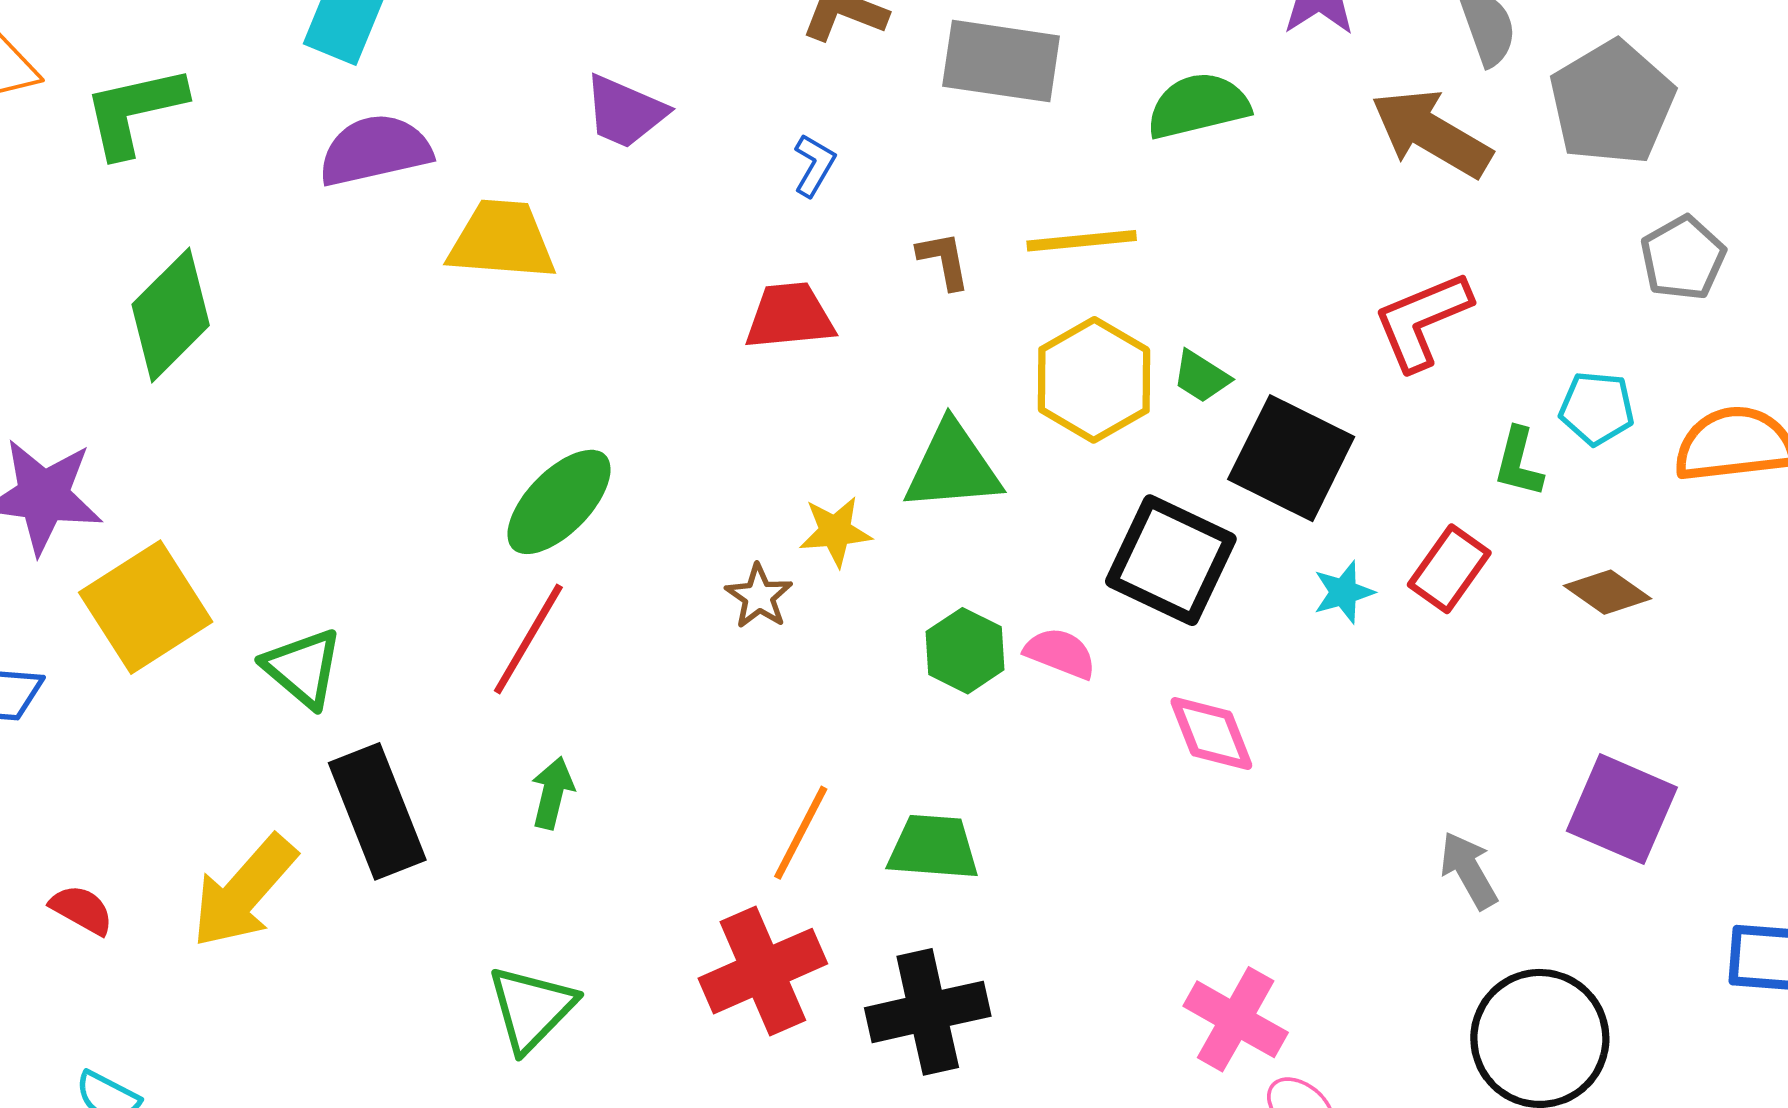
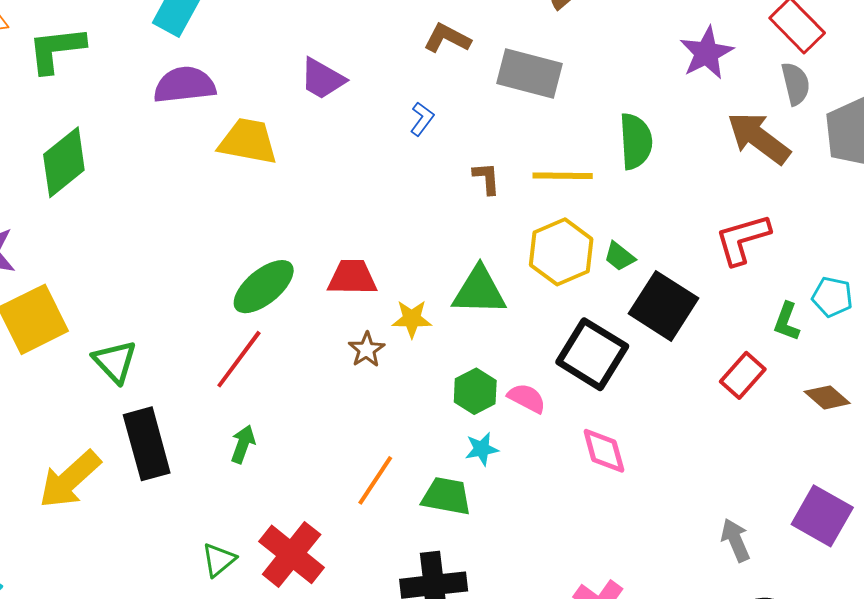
green semicircle: (1198, 106) -> (636, 141), moved, turned 94
red trapezoid: (790, 316) -> (352, 277), moved
cyan star: (1344, 592) -> (482, 449), moved
red cross: (763, 971) -> (292, 554), moved, turned -34
green triangle: (531, 1008) -> (219, 560), size x0.7

